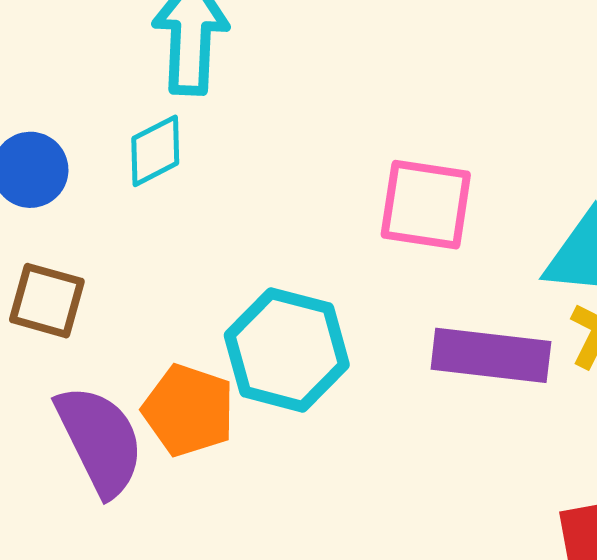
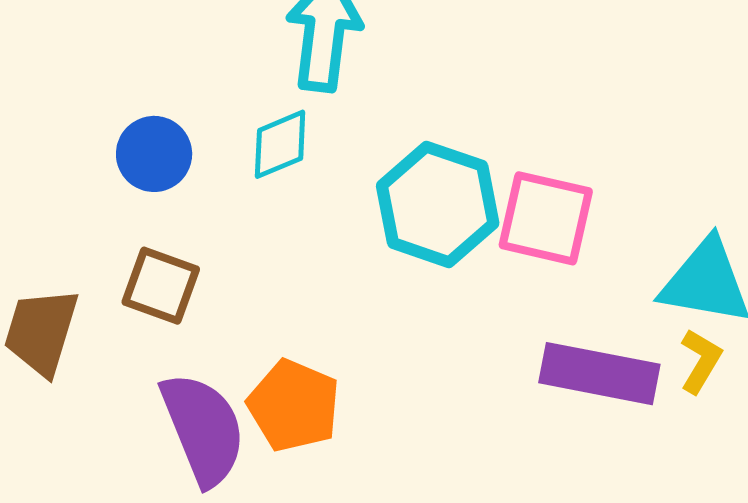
cyan hexagon: (287, 350) -> (438, 204), moved

